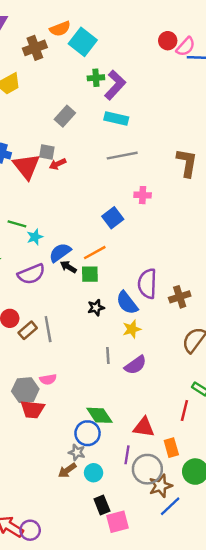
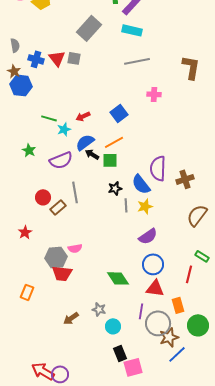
gray rectangle: (65, 116) -> (89, 28), size x1.4
red arrow: (58, 164) -> (83, 116), moved
red triangle: (27, 166) -> (57, 58), moved, size x0.7
blue square: (113, 218) -> (119, 113), moved
gray line: (48, 329) -> (75, 192), moved
gray line: (108, 355) -> (126, 205), moved
blue circle: (88, 433) -> (153, 264), moved
brown arrow: (67, 470) -> (71, 318), moved

